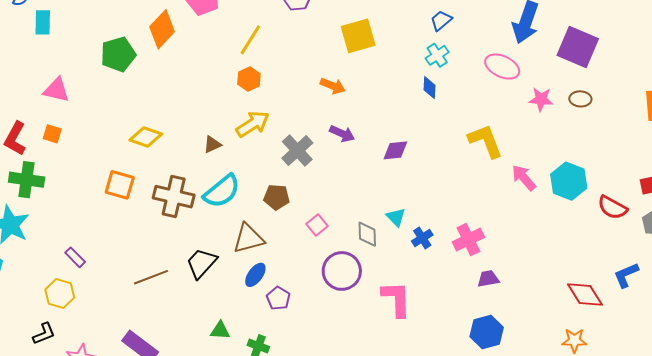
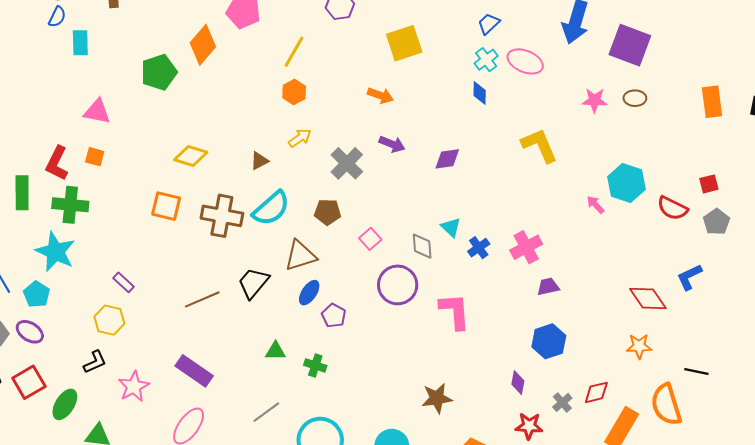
pink ellipse: (502, 67) -> (525, 61), moved
yellow arrow: (253, 124) -> (300, 138), size x0.7
pink arrow: (524, 178) -> (595, 205), moved, size x0.7

